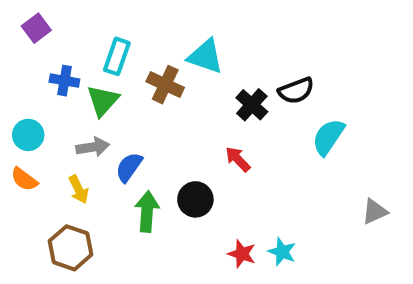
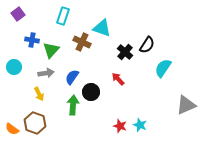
cyan rectangle: (117, 56) -> (63, 16), moved
black semicircle: (296, 91) -> (147, 45), turned -36
blue semicircle: (129, 167) -> (72, 77), moved
orange semicircle: (24, 179) -> (12, 129), moved
black circle: (195, 199) -> (91, 92), moved
gray triangle: (375, 212) -> (186, 105), size x1.5

